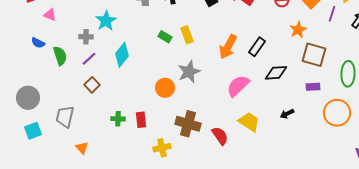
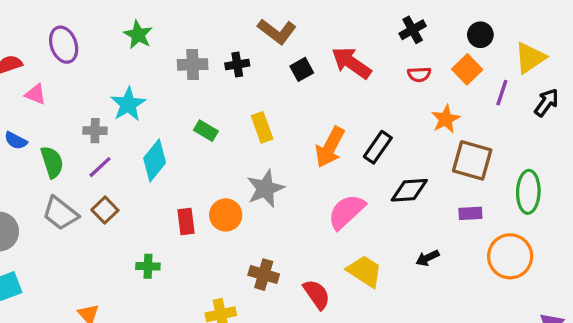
green rectangle: (165, 37) -> (206, 131), moved
gray trapezoid: (65, 117) -> (60, 213), moved, turned -65
red rectangle: (141, 120) -> (186, 222), moved
brown cross: (188, 124) -> (264, 275), size x0.7

